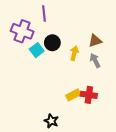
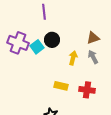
purple cross: (22, 31) -> (18, 43), moved
yellow arrow: (74, 53) -> (73, 58), moved
yellow rectangle: (73, 95) -> (61, 86), moved, turned 40

